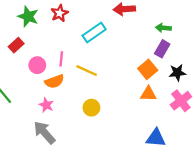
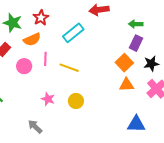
orange semicircle: (54, 81) -> (32, 39), moved
pink star: (46, 105) -> (48, 99), moved
gray arrow: (44, 132) -> (35, 127), size x0.7

